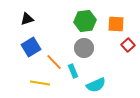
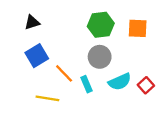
red square: (128, 45) -> (146, 85), moved
cyan semicircle: (96, 85) -> (120, 82), moved

